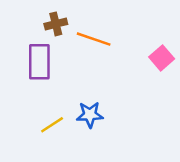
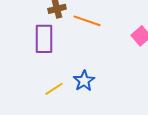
blue star: (90, 115) -> (84, 81), turned -30

